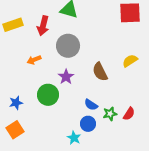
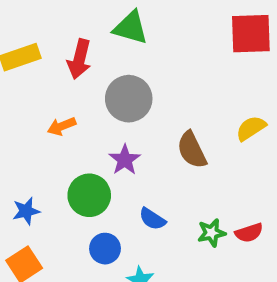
blue semicircle: (91, 105) -> (152, 219), moved
red semicircle: (129, 114) -> (249, 233), turned 40
blue circle: (88, 124) -> (105, 249), moved

